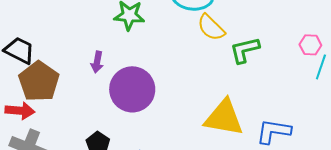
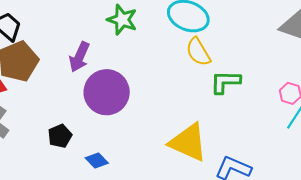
purple arrow: (97, 62) -> (79, 57), size x1.4

